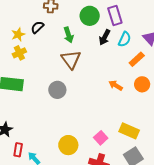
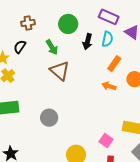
purple rectangle: (115, 16) -> (109, 17), moved, turned -36
orange rectangle: (137, 59) -> (114, 64), moved
gray circle: (57, 90) -> (49, 118), moved

